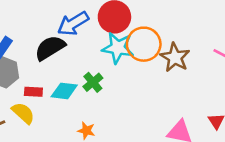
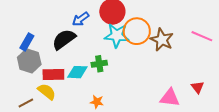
blue arrow: (73, 24) -> (81, 19), size x0.7
green cross: (93, 82) -> (99, 64), turned 35
red rectangle: (33, 92) -> (53, 74), size x1.5

